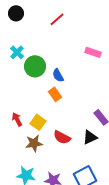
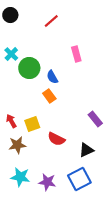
pink rectangle: (93, 52) -> (76, 54), moved, turned 56
yellow square: (38, 122) -> (32, 124), turned 35
black triangle: (90, 137) -> (86, 150), moved
brown star: (34, 143) -> (17, 145), moved

